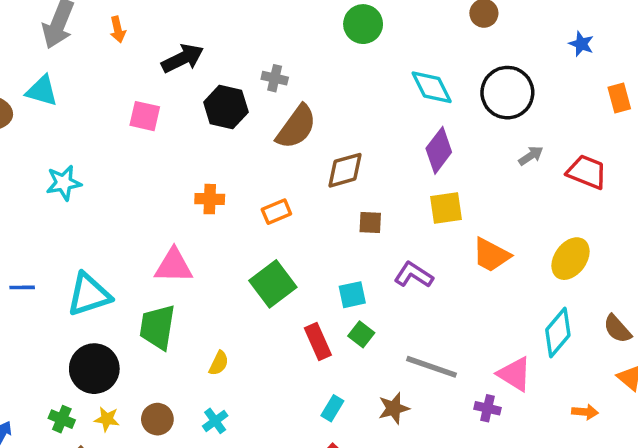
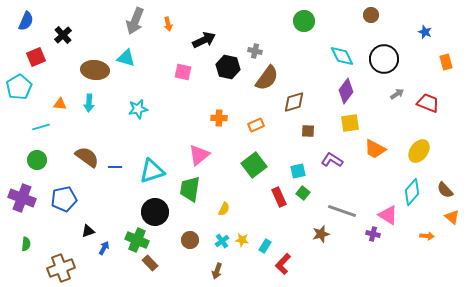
pink triangle: (174, 266) -> (199, 155), turned -40
cyan rectangle: (332, 408) -> (265, 246), moved
green cross: (62, 419) -> (137, 240), size x1.6
yellow star: (107, 419) -> (242, 240), moved

